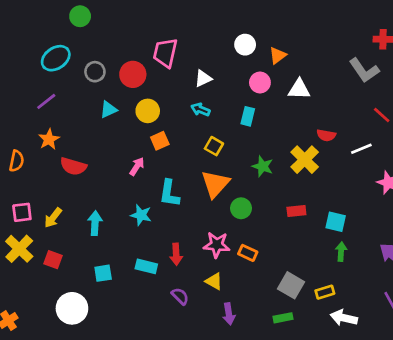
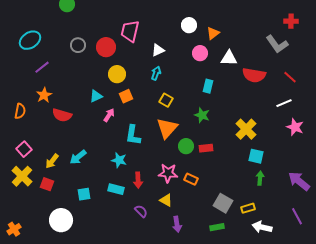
cyan ellipse: (56, 58) -> (30, 40), moved
cyan triangle: (108, 110) -> (96, 96), moved
cyan arrow: (200, 110) -> (156, 73), turned 88
cyan rectangle: (248, 116) -> (208, 86), moved
red semicircle: (326, 135) -> (254, 75), moved, size x1.6
white line: (361, 149) -> (284, 103), moved
yellow cross: (305, 160) -> (246, 129), moved
red rectangle: (296, 211) -> (206, 148), moved
pink square: (22, 212) -> (24, 149), turned -35
cyan star: (141, 215) -> (119, 160), moved
yellow arrow: (53, 218) -> (52, 161), moved
cyan arrow: (95, 223) -> (78, 157), turned -132

